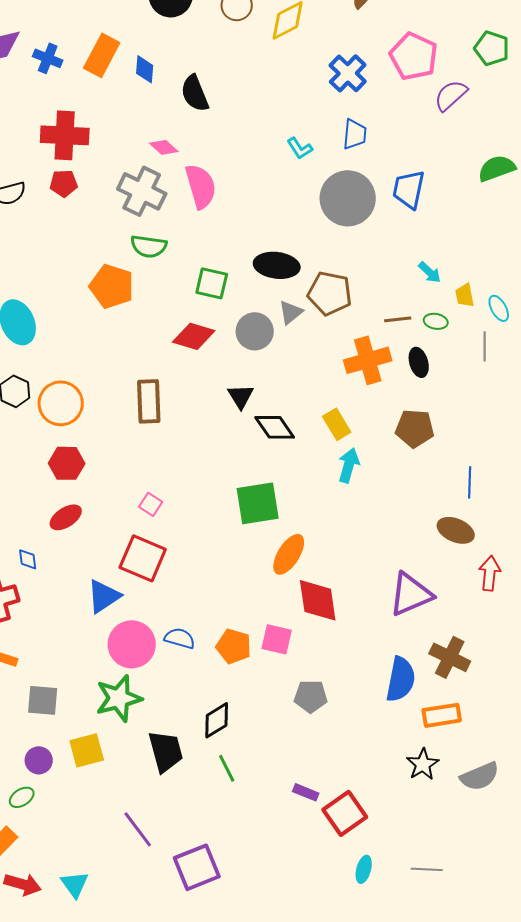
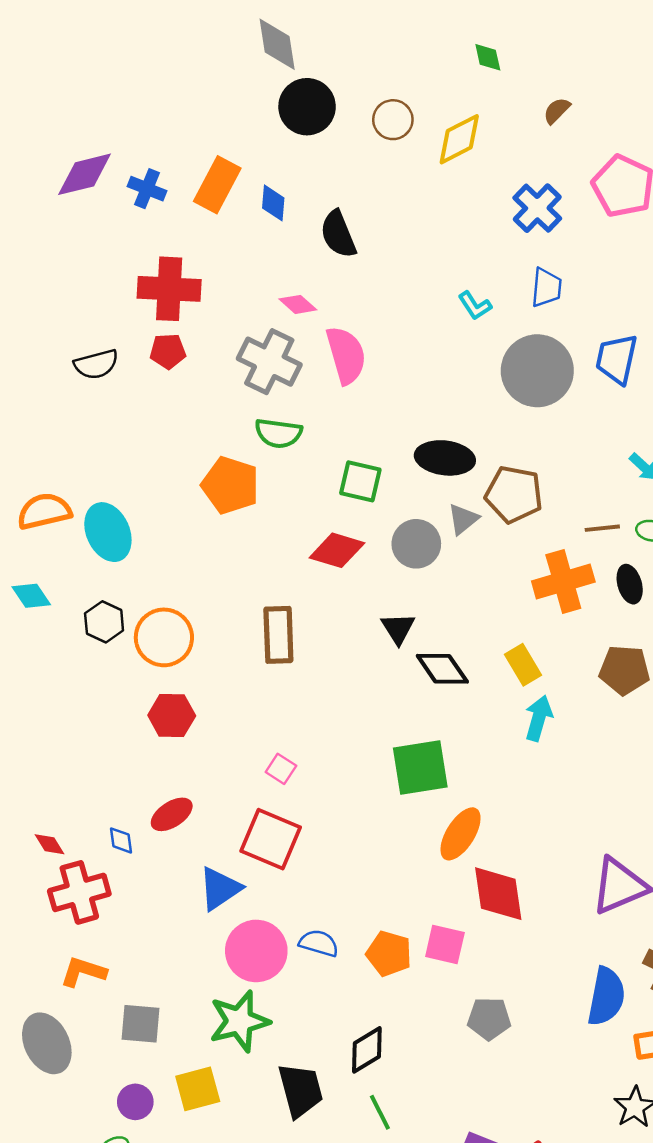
red ellipse: (66, 517) -> (172, 814), moved

